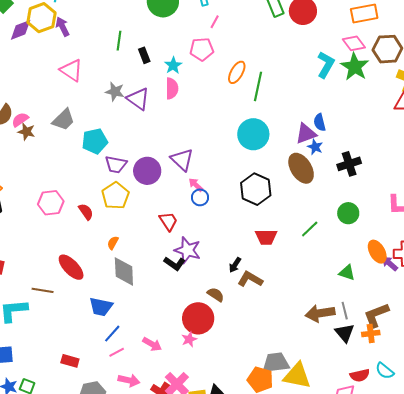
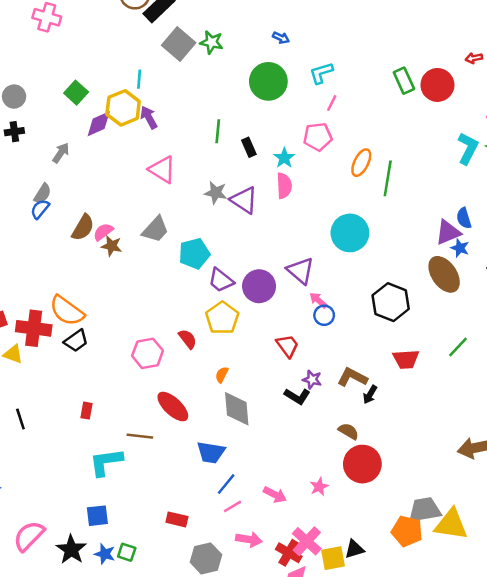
cyan circle: (253, 134) -> (350, 233), moved
purple trapezoid: (116, 164) -> (221, 280), turned 30
pink hexagon: (51, 203) -> (148, 353), moved
purple star: (188, 250) -> (312, 380), size x0.6
brown L-shape: (250, 279) -> (352, 377), moved
red circle: (198, 318) -> (362, 464), moved

